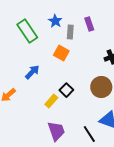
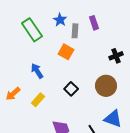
blue arrow: (32, 72) -> (37, 71), turned -77
yellow rectangle: (51, 101) -> (38, 100), moved

